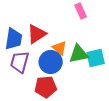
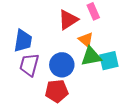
red triangle: (37, 34) -> (68, 20), moved
orange triangle: (60, 48) -> (86, 40), moved

